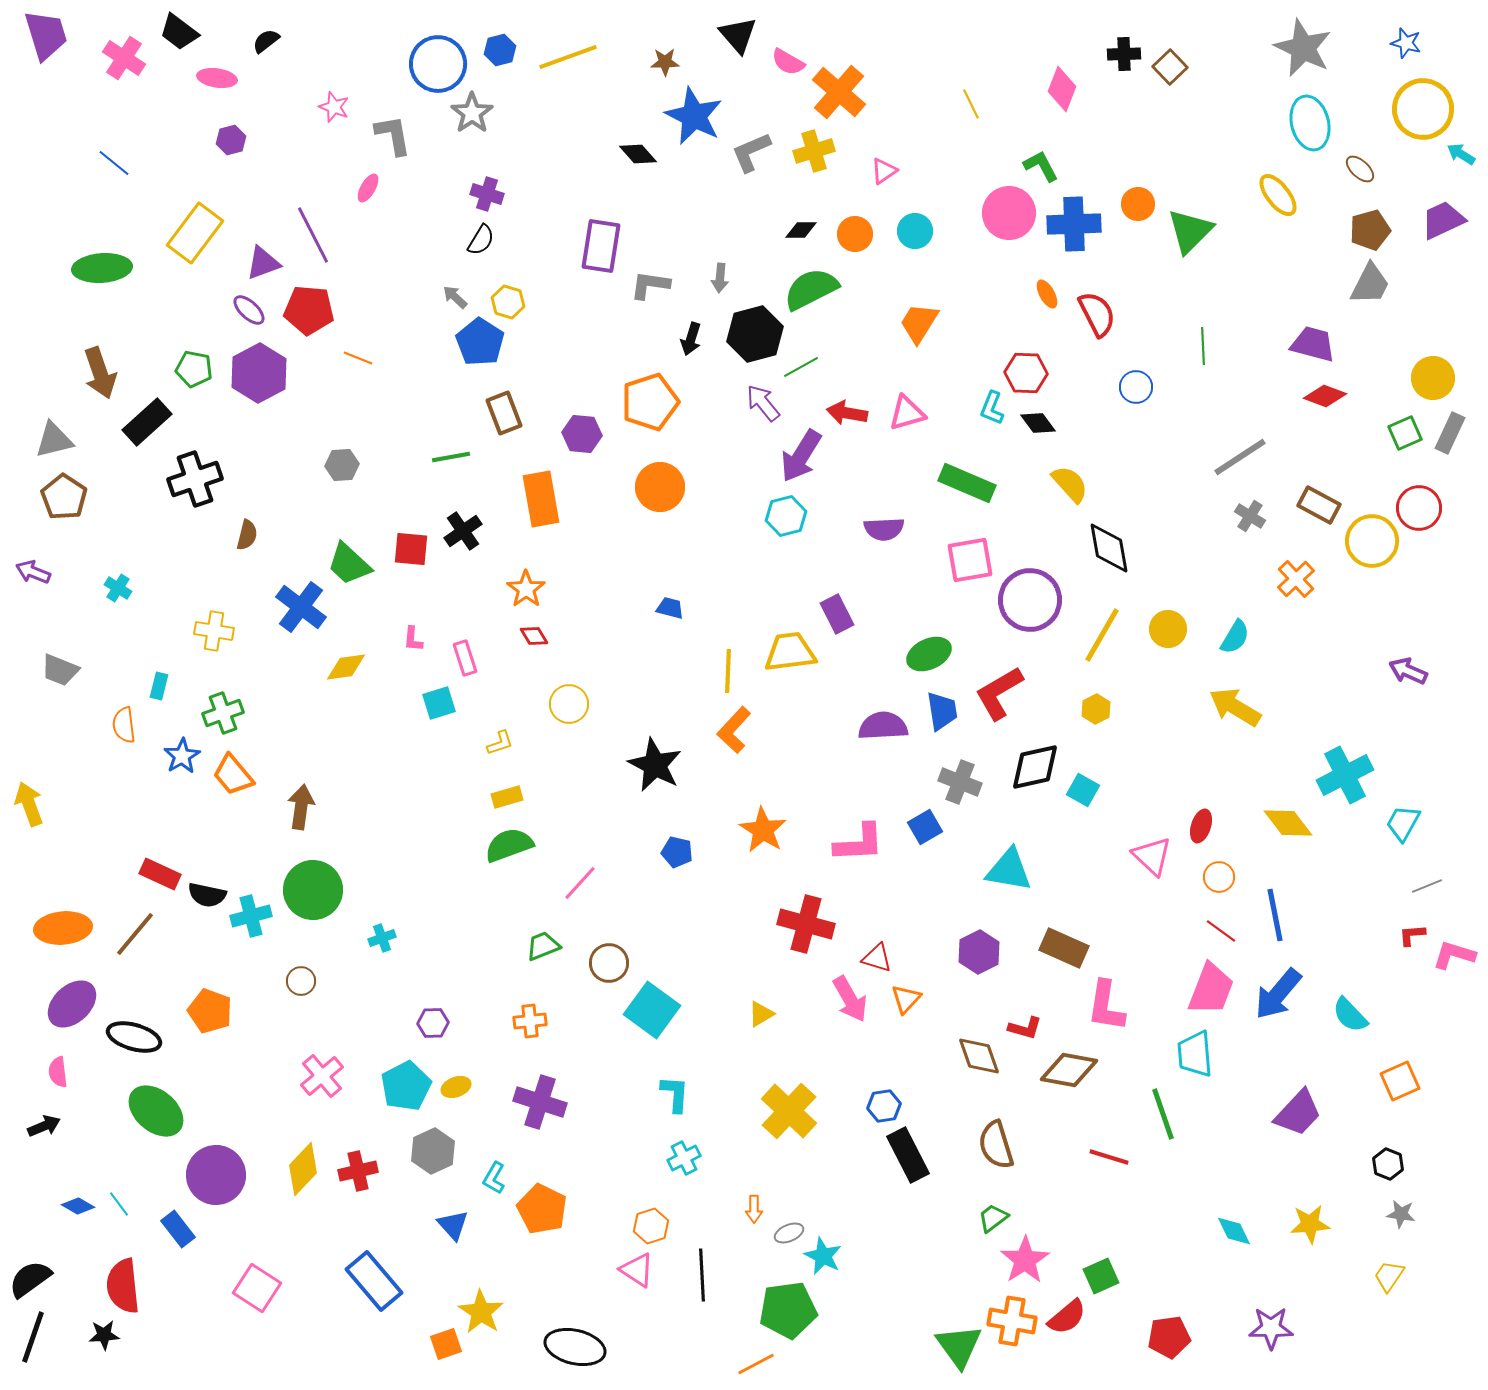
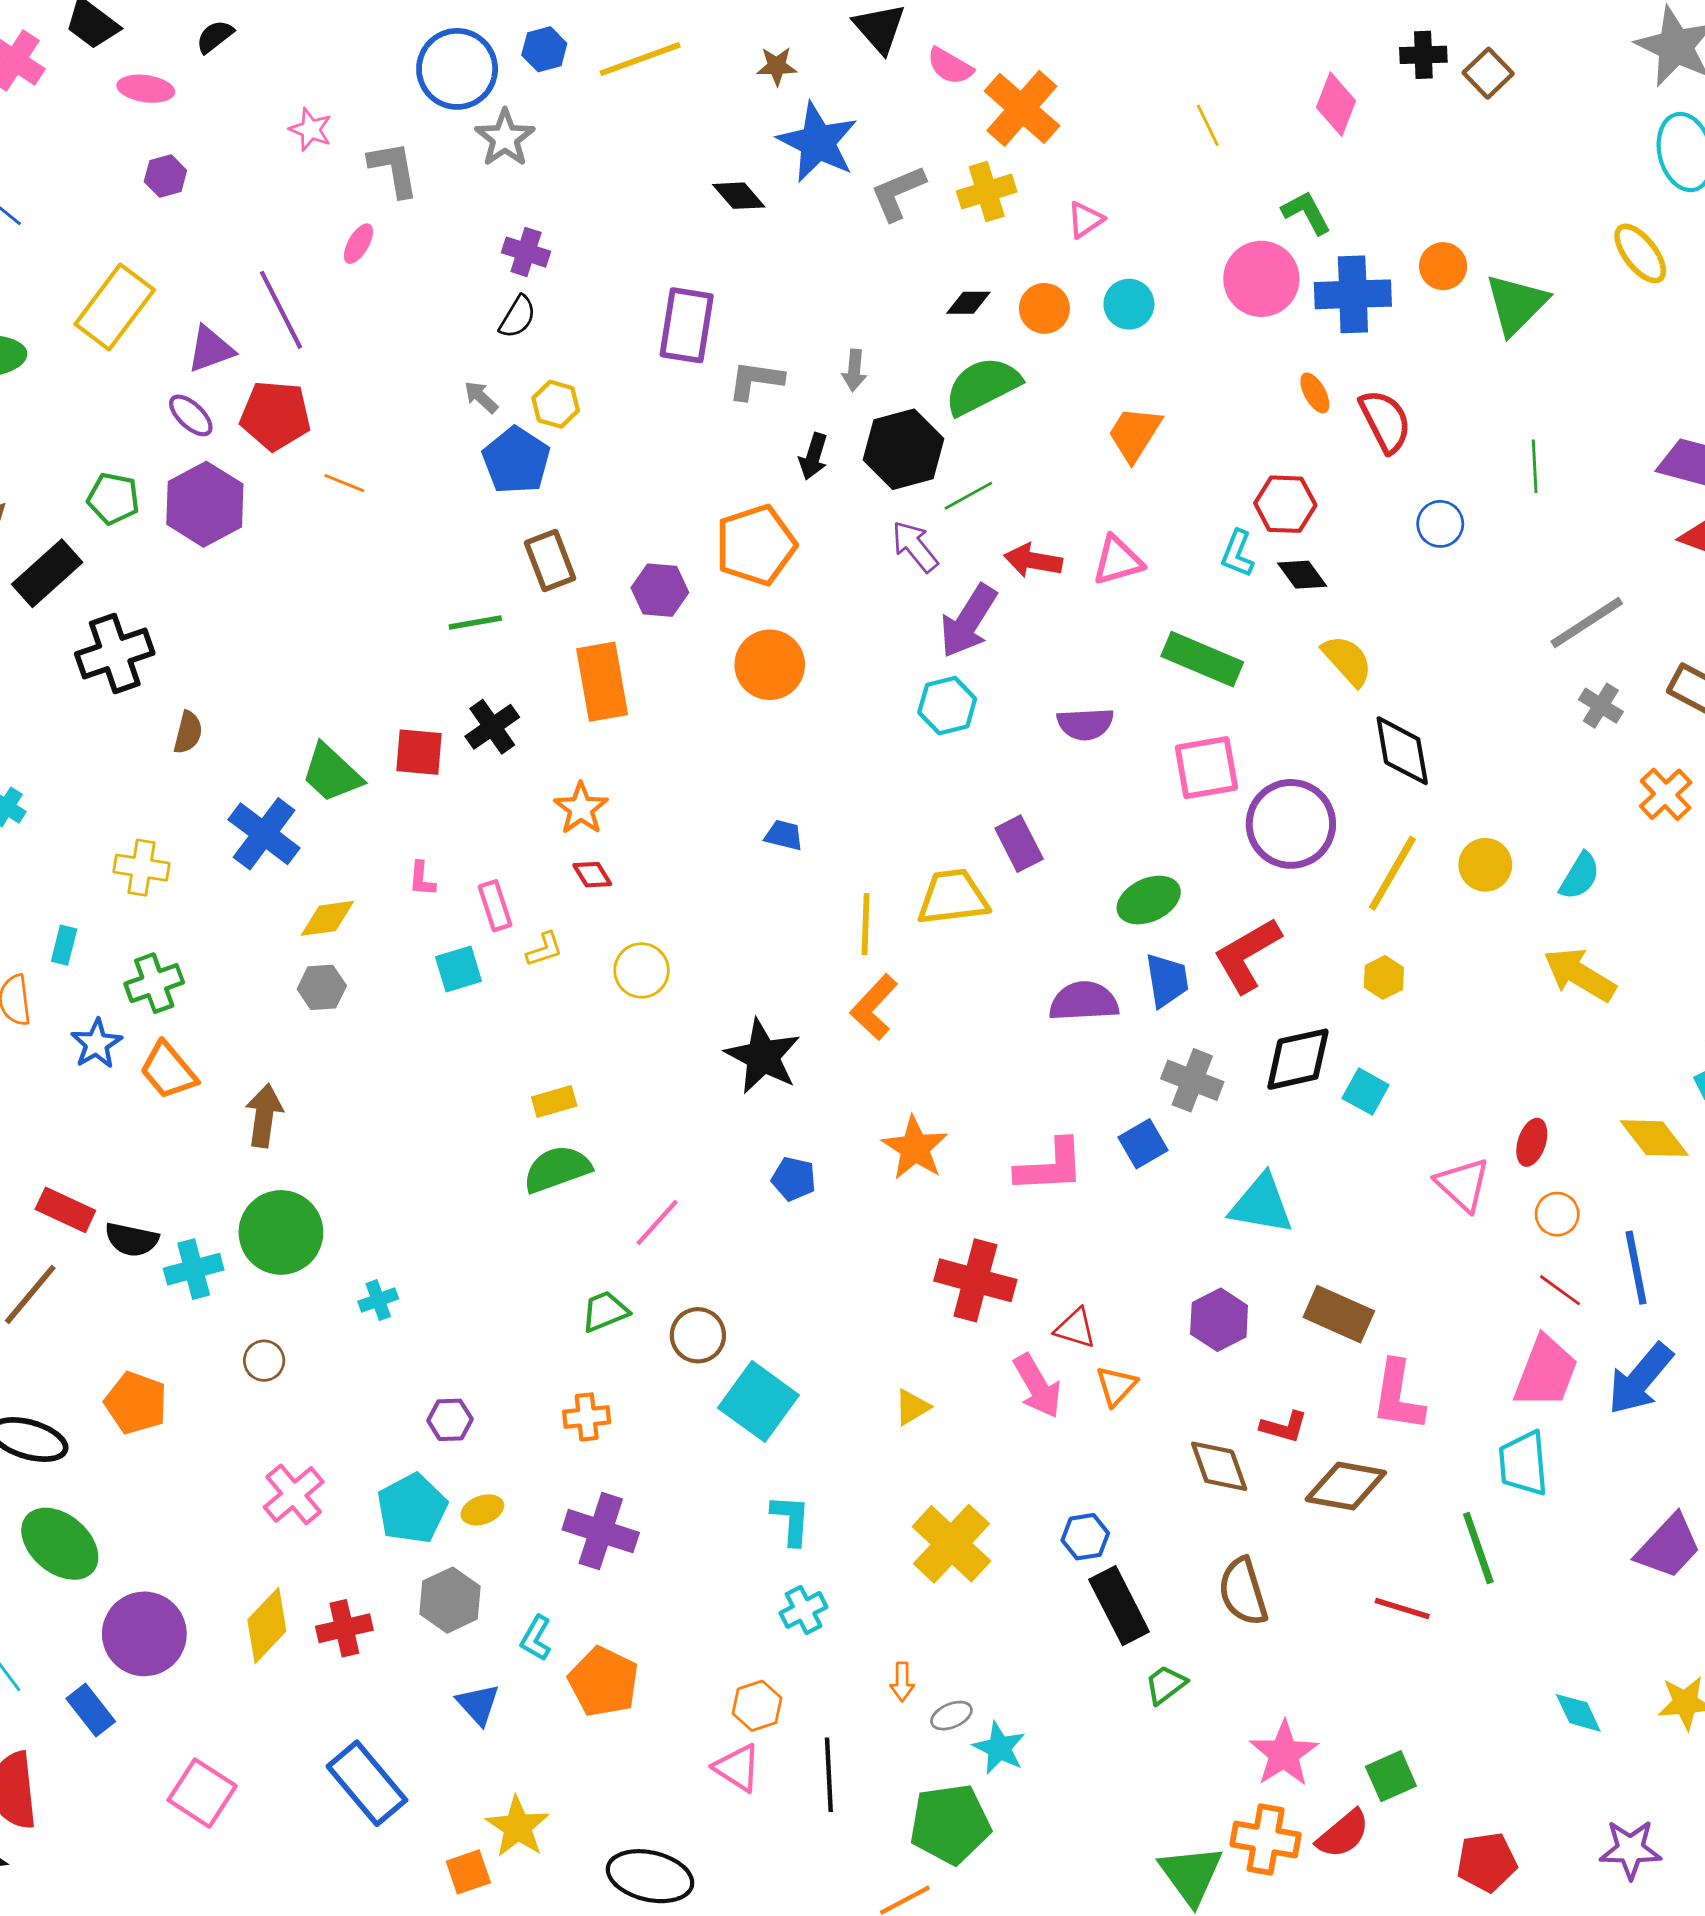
gray hexagon: (342, 465) -> (322, 987), moved
yellow L-shape: (500, 743) -> (544, 949), moved
green trapezoid: (993, 1218) -> (1166, 1685), moved

